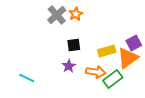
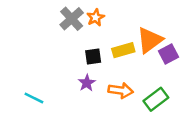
yellow rectangle: (107, 51) -> (123, 50), moved
orange triangle: (128, 58) -> (150, 40), moved
green rectangle: (113, 79) -> (156, 99), moved

